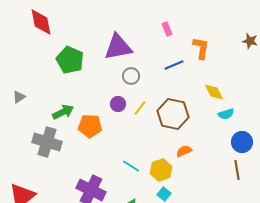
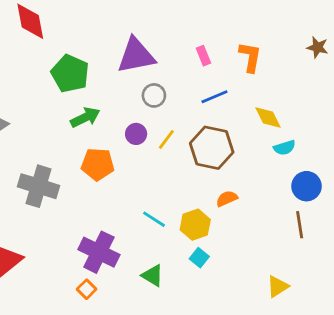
pink rectangle: (167, 29) -> (203, 56), moved
blue line: (174, 65) -> (214, 97), moved
green arrow: (63, 112) -> (85, 117), moved

